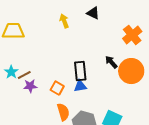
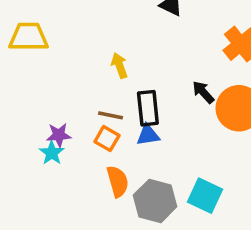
yellow arrow: (64, 21) -> (119, 65), moved
cyan star: (11, 72) -> (52, 153), moved
brown line: (24, 75) -> (111, 115), moved, turned 40

